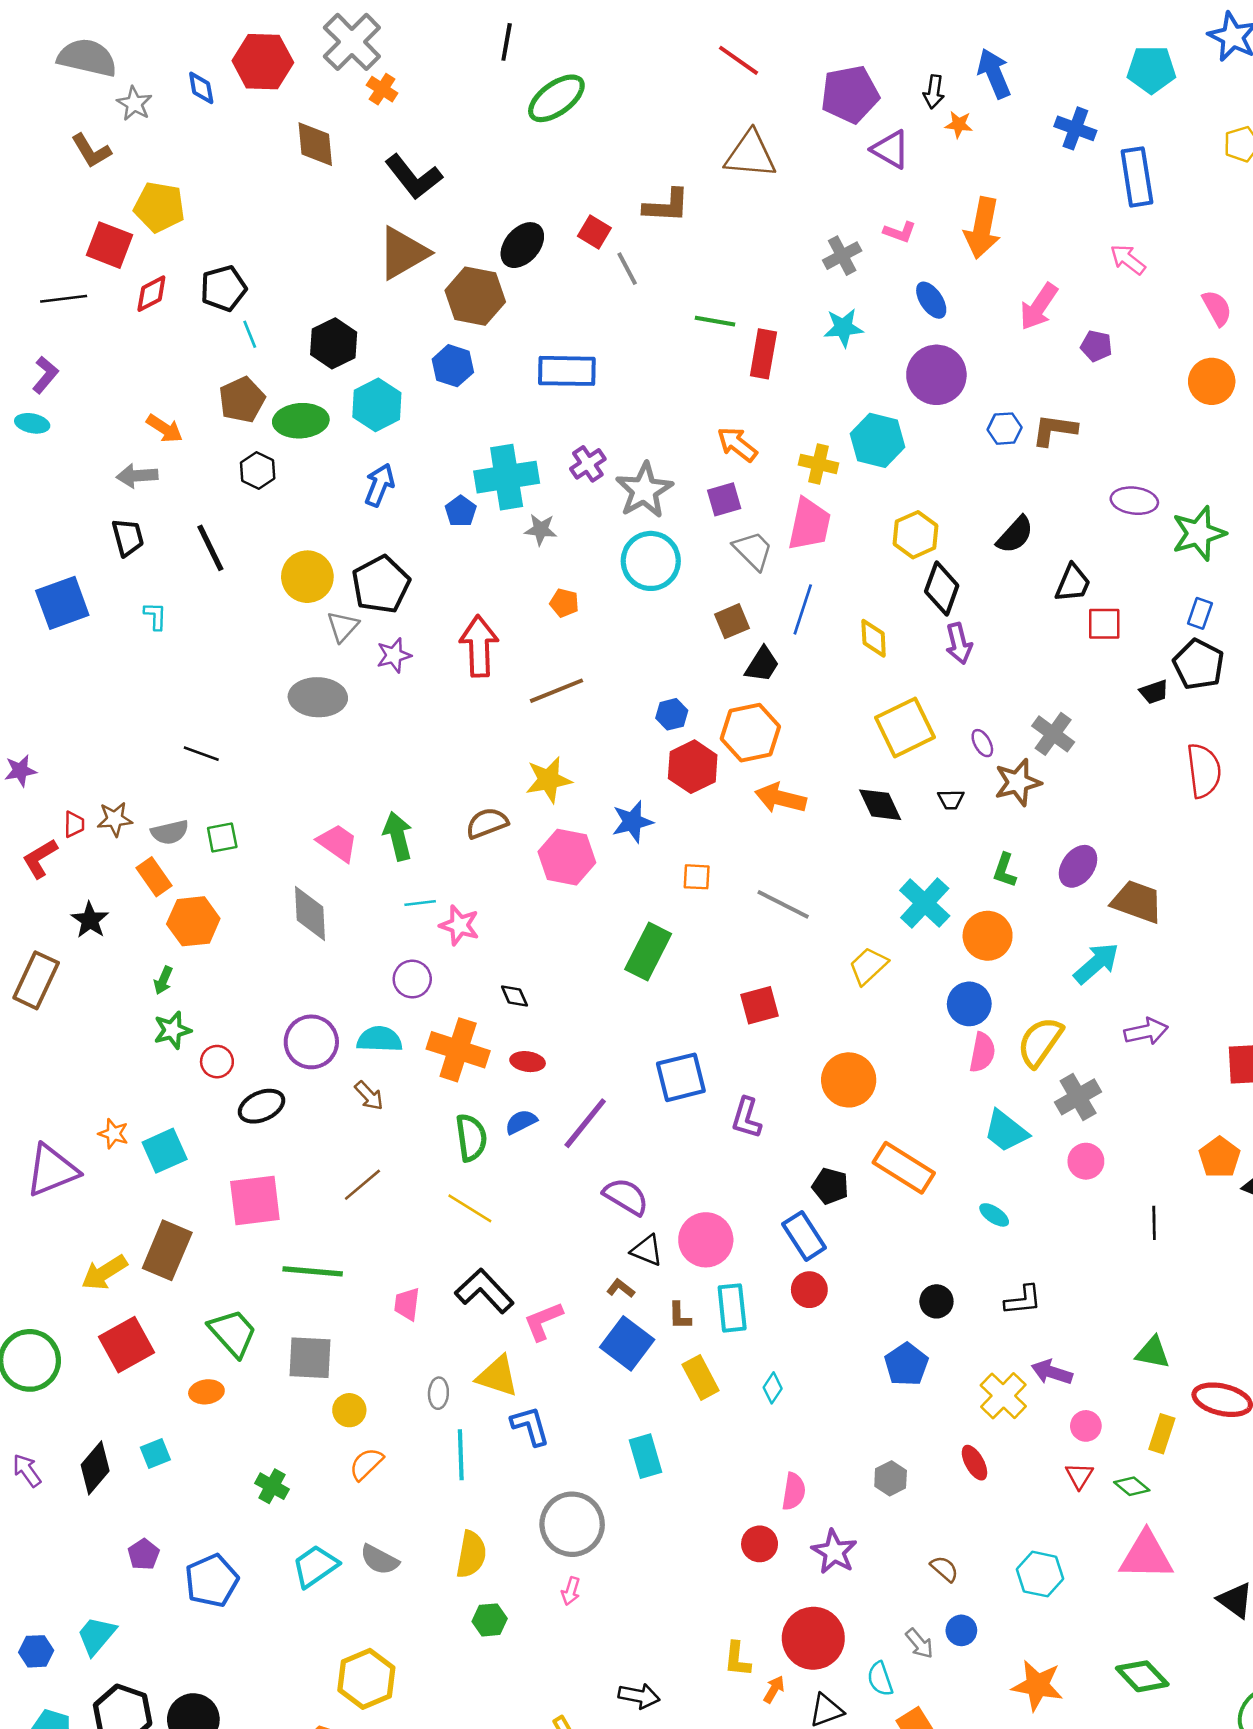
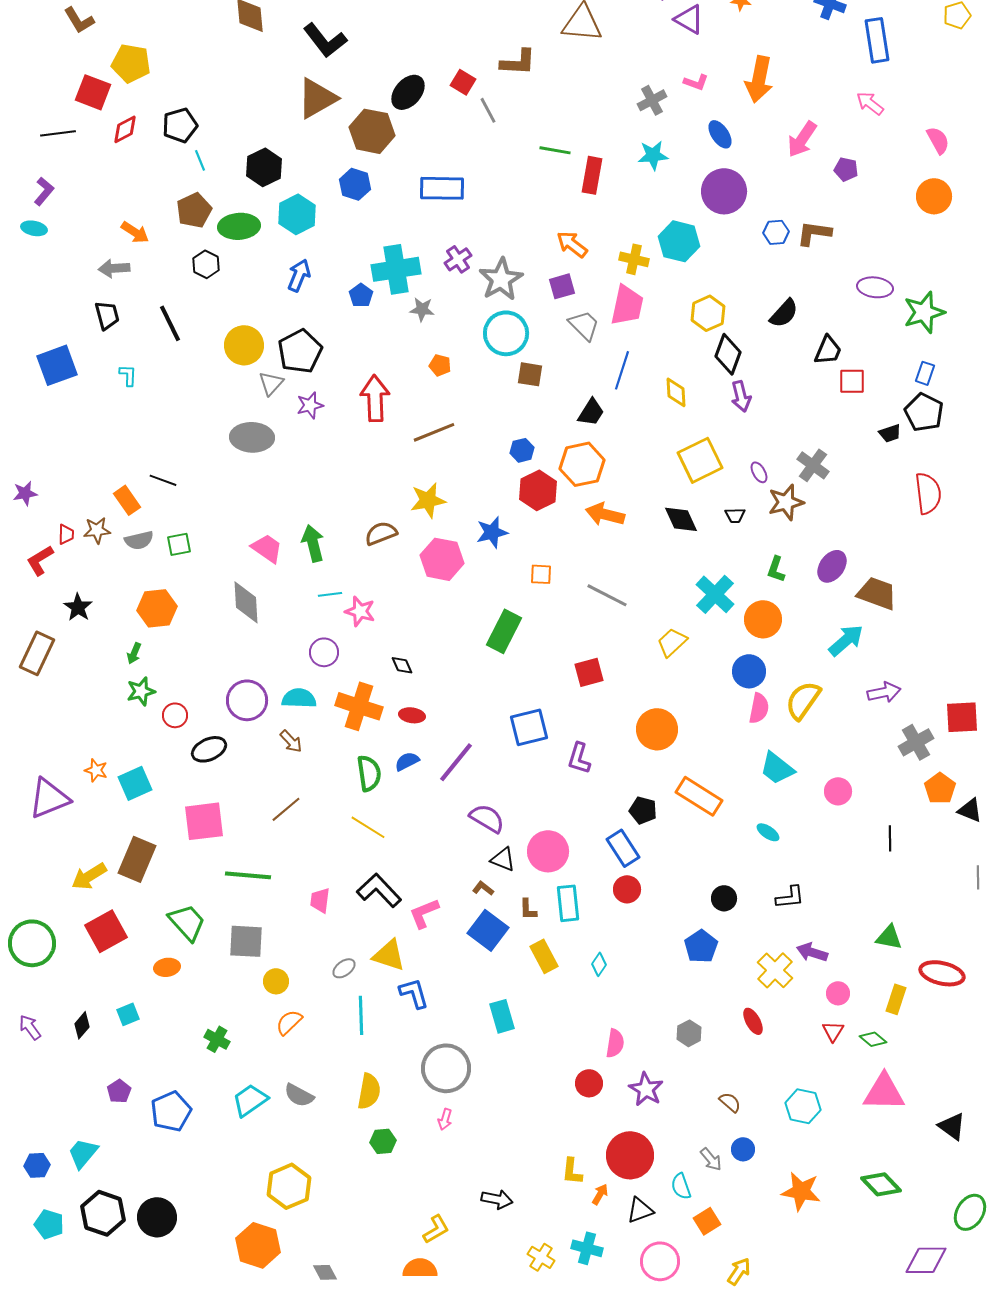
brown square: (732, 621) -> (530, 374), moved, turned 32
orange rectangle: (154, 877) -> (127, 500), moved
gray cross: (1078, 1097) -> (916, 742), moved
gray ellipse: (438, 1393) -> (344, 968), turned 50
black diamond: (95, 1468) -> (82, 1025), size x0.7

